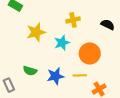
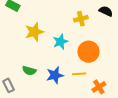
yellow cross: (73, 20) -> (81, 19), moved
black semicircle: (108, 25) -> (106, 11), moved

